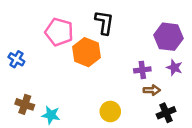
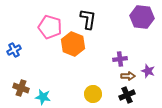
purple hexagon: (168, 37) -> (142, 17), moved
blue cross: (16, 59) -> (14, 50), turned 32
purple star: (174, 68) -> (148, 71), moved
black cross: (166, 113) -> (127, 95), moved

